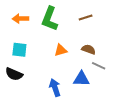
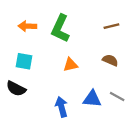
brown line: (86, 18) -> (111, 26), moved
brown semicircle: (89, 49) -> (110, 60), moved
gray line: (99, 66) -> (117, 97), moved

